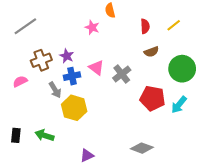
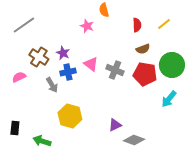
brown cross: (41, 60) -> (39, 57), turned -36
gray cross: (122, 74) -> (115, 70), turned -30
red pentagon: (152, 98) -> (145, 74), moved
yellow hexagon: (74, 108) -> (70, 116), moved
green arrow: (44, 135) -> (42, 141), moved
purple triangle: (87, 156) -> (115, 125), moved

